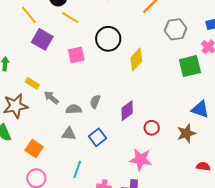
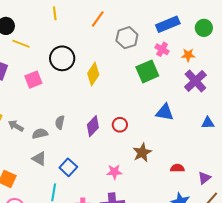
red circle: (152, 128) -> (120, 125), moved
brown star: (186, 133) -> (142, 153), moved
gray triangle: (69, 134) -> (39, 159), turned 35
blue square: (98, 137) -> (68, 167), moved
pink star: (141, 159) -> (114, 172), size x0.7

